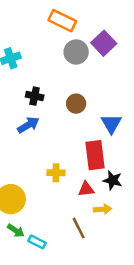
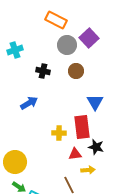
black cross: (35, 96) -> (43, 71), moved
brown circle: (76, 104) -> (76, 71), moved
yellow cross: (56, 173) -> (59, 133), moved

